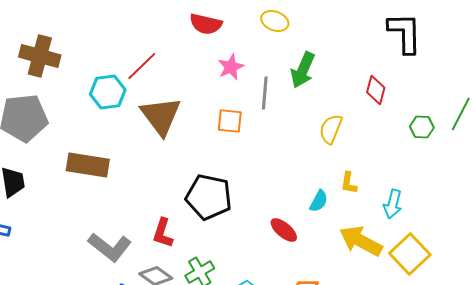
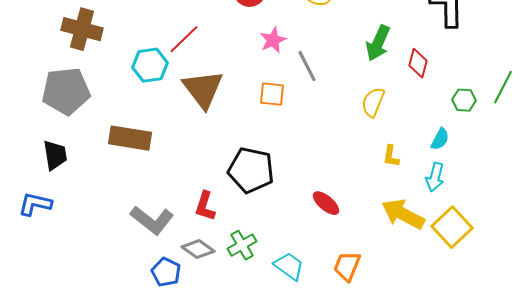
green arrow: (303, 70) -> (378, 43), moved
gray line: (265, 93) -> (307, 66), turned -32
cyan semicircle: (319, 201) -> (440, 139), moved

